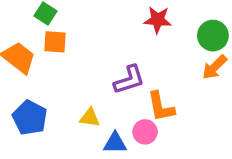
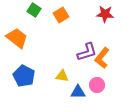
orange square: (55, 42) -> (61, 15), moved, turned -35
orange L-shape: (161, 107) -> (102, 58), moved, turned 50

